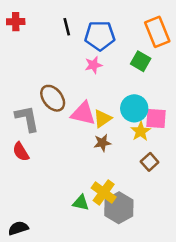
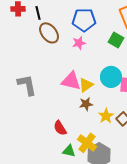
black line: (67, 27) -> (38, 13), moved
brown ellipse: (53, 98) -> (49, 33), moved
yellow star: (141, 131) -> (106, 116), moved
red semicircle: (21, 152) -> (60, 128), moved

